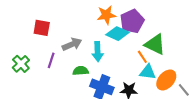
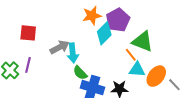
cyan diamond: (117, 34) -> (104, 33), turned -65
cyan arrow: (98, 52) -> (73, 53), moved
purple line: (51, 60) -> (28, 65), moved
green semicircle: (81, 71) -> (80, 73), moved, turned -126

